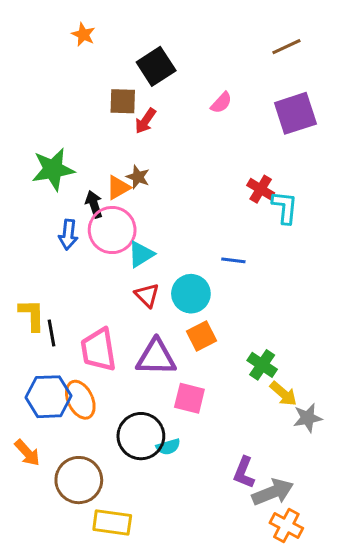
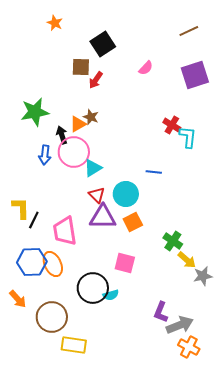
black line: (52, 333) -> (34, 220), turned 36
purple triangle: (156, 357) -> (103, 217), moved

